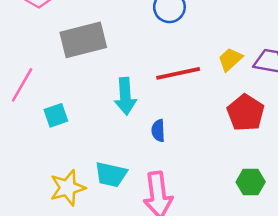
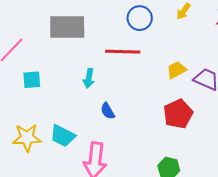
red line: (178, 73) -> (123, 52), moved
cyan arrow: (125, 96) -> (89, 78), size x0.7
blue semicircle: (158, 131) -> (108, 111), turned -42

